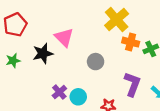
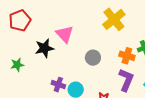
orange cross: (131, 42) -> (127, 56), moved
green star: (13, 61) -> (17, 65), moved
purple cross: (59, 92) -> (58, 85), turned -32

